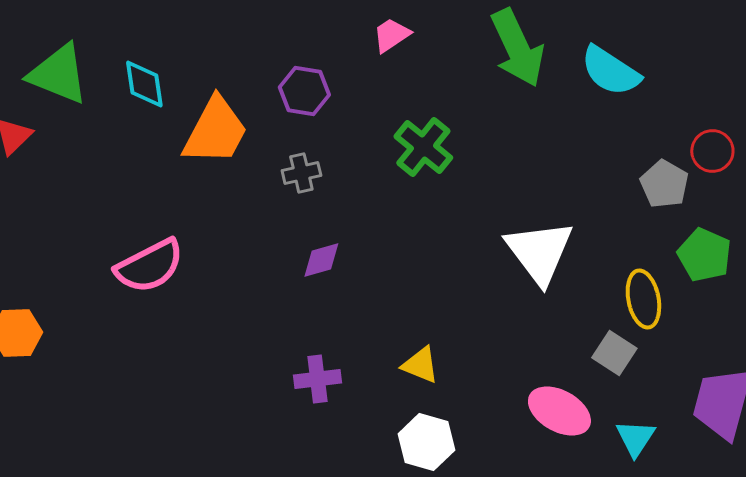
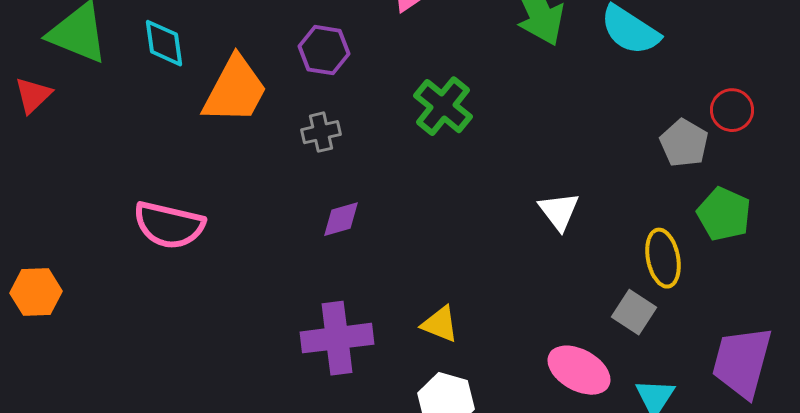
white triangle: (539, 252) -> (559, 211), size x0.6
pink semicircle: (149, 266) -> (169, 225), turned 40
purple cross: (317, 379) -> (337, 338), size x1.5

